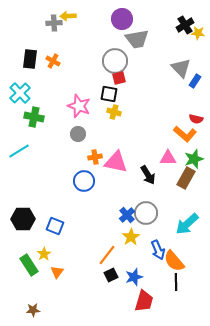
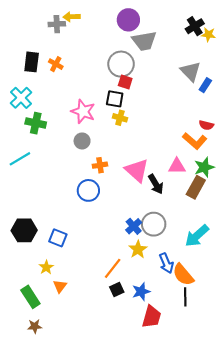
red square: (119, 78) -> (125, 82), turned 32
pink triangle: (116, 162) -> (137, 170), moved, turned 30
green rectangle: (29, 265) -> (30, 297), moved

